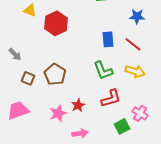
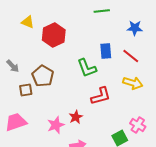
green L-shape: (103, 70) -> (87, 68), moved
brown pentagon: (55, 74) -> (43, 76), moved
brown square: (28, 78) -> (26, 90), turned -32
red L-shape: (111, 98) -> (101, 96), moved

